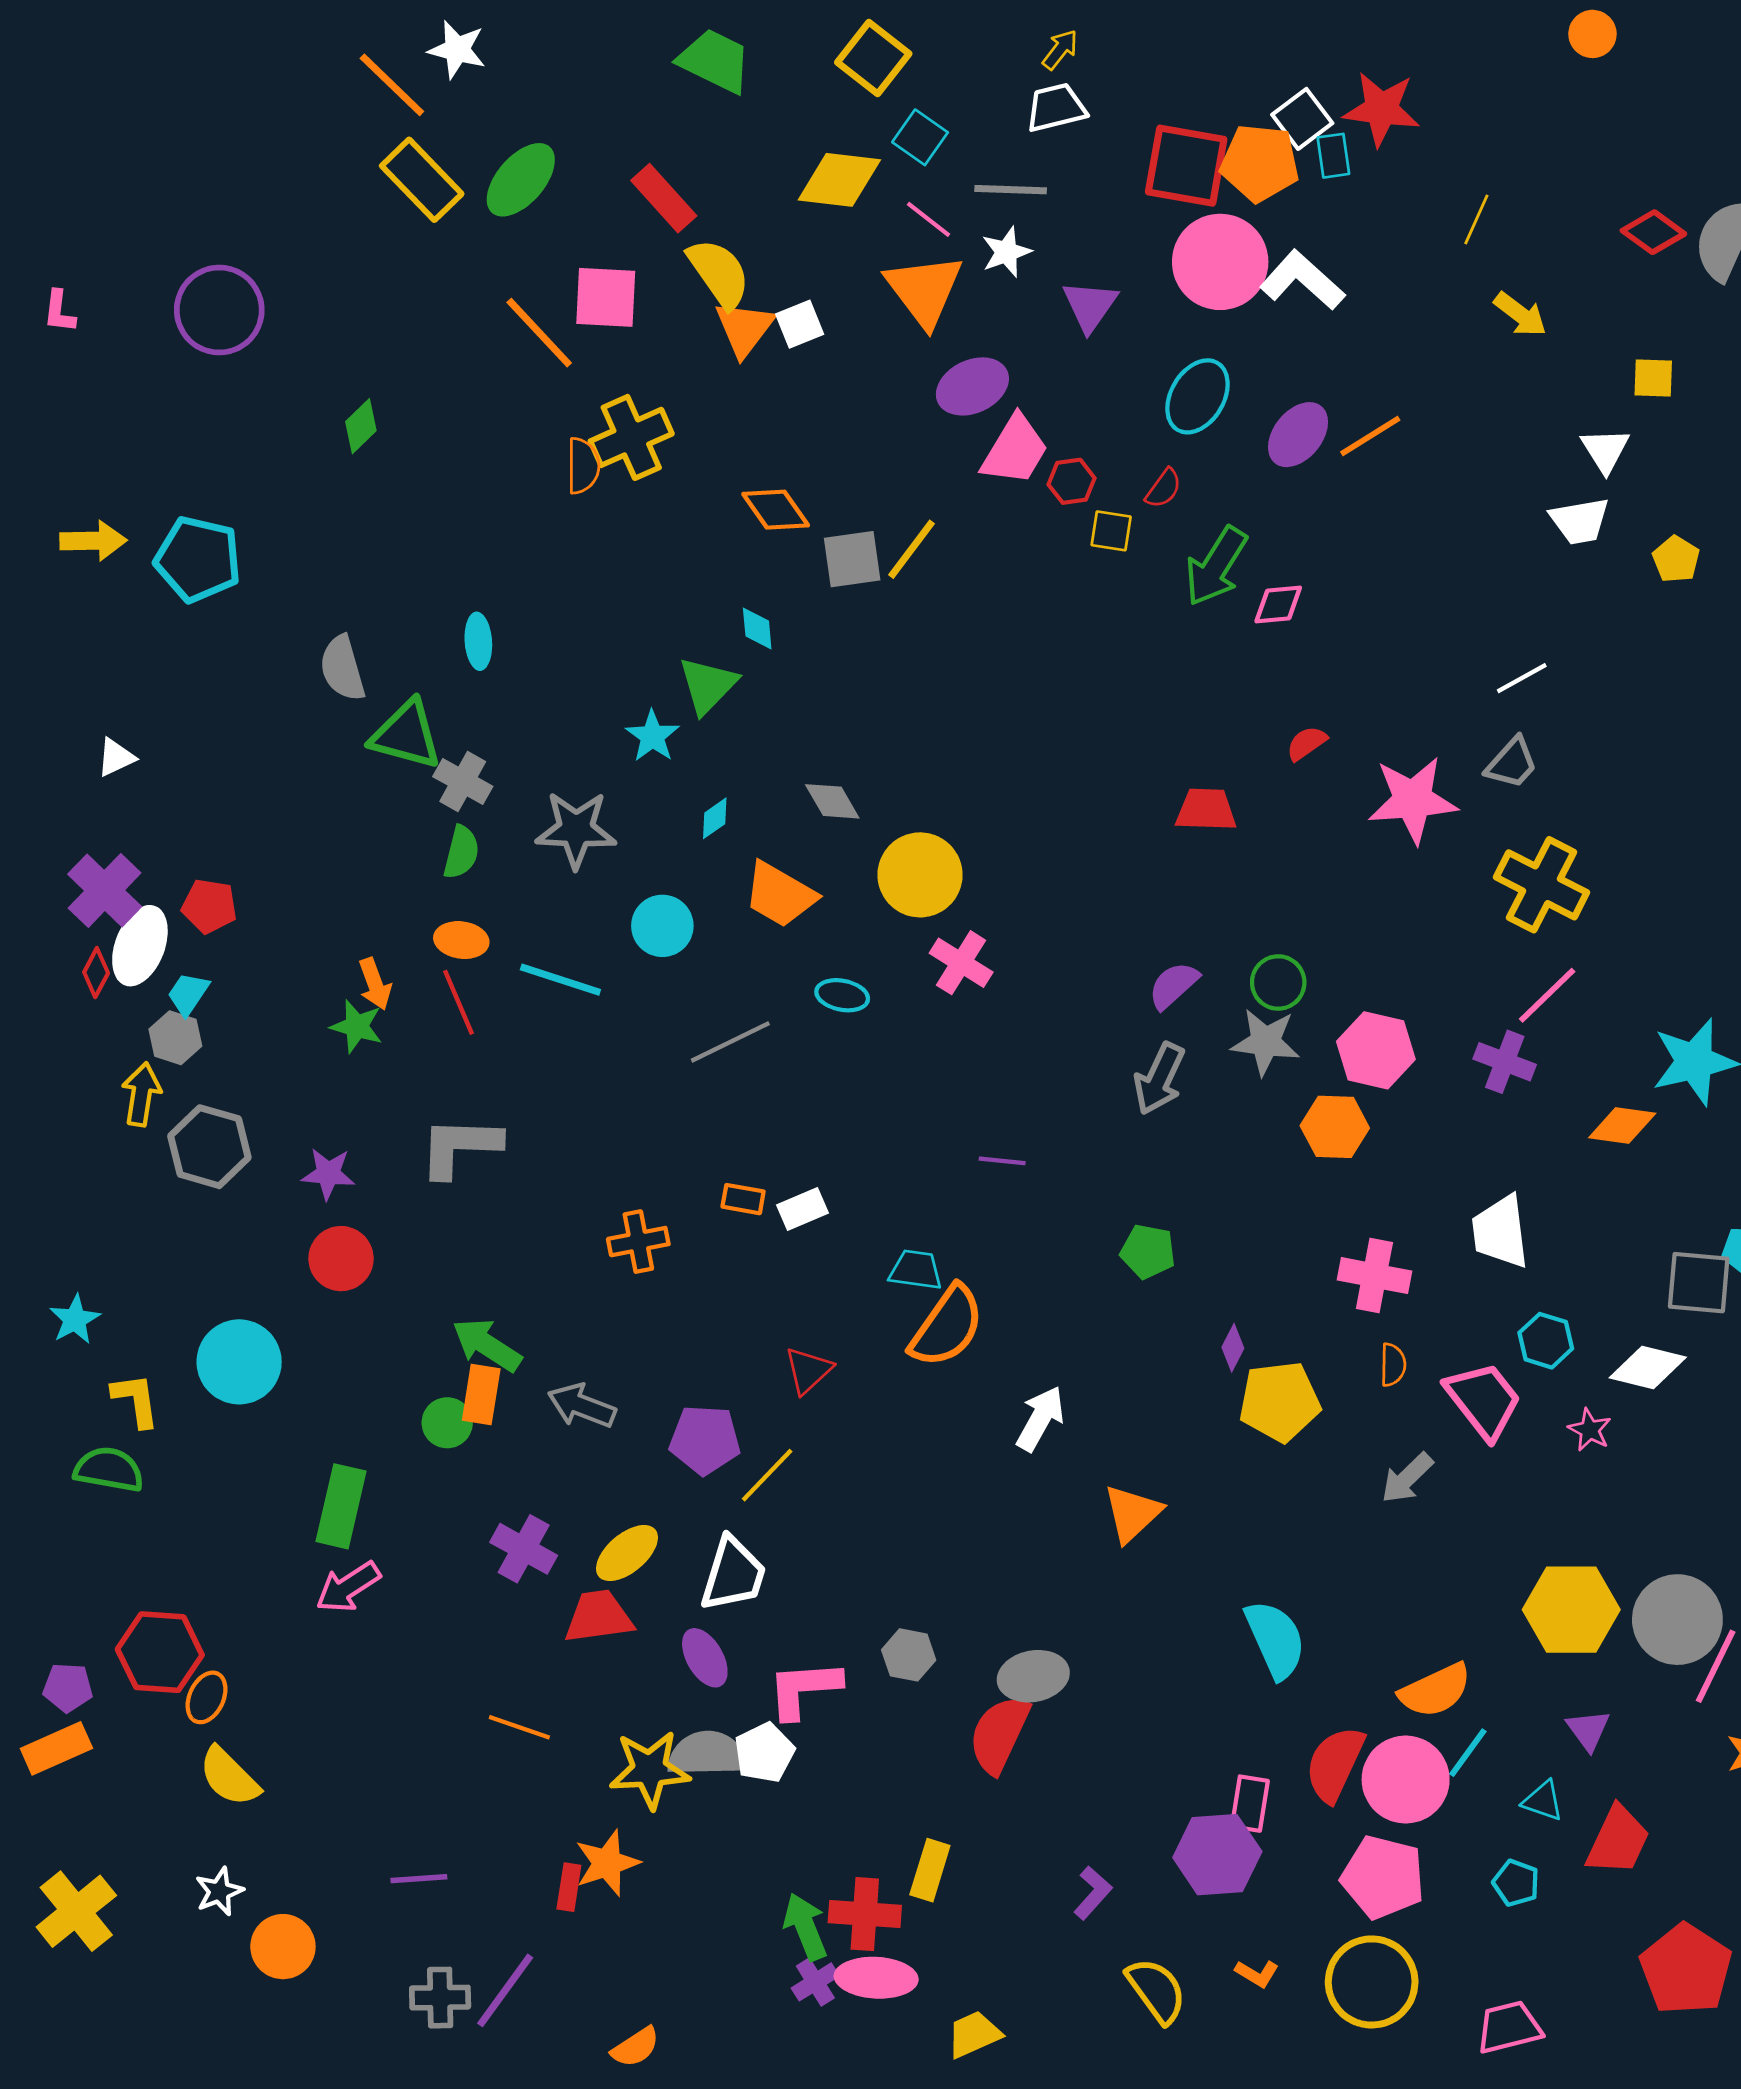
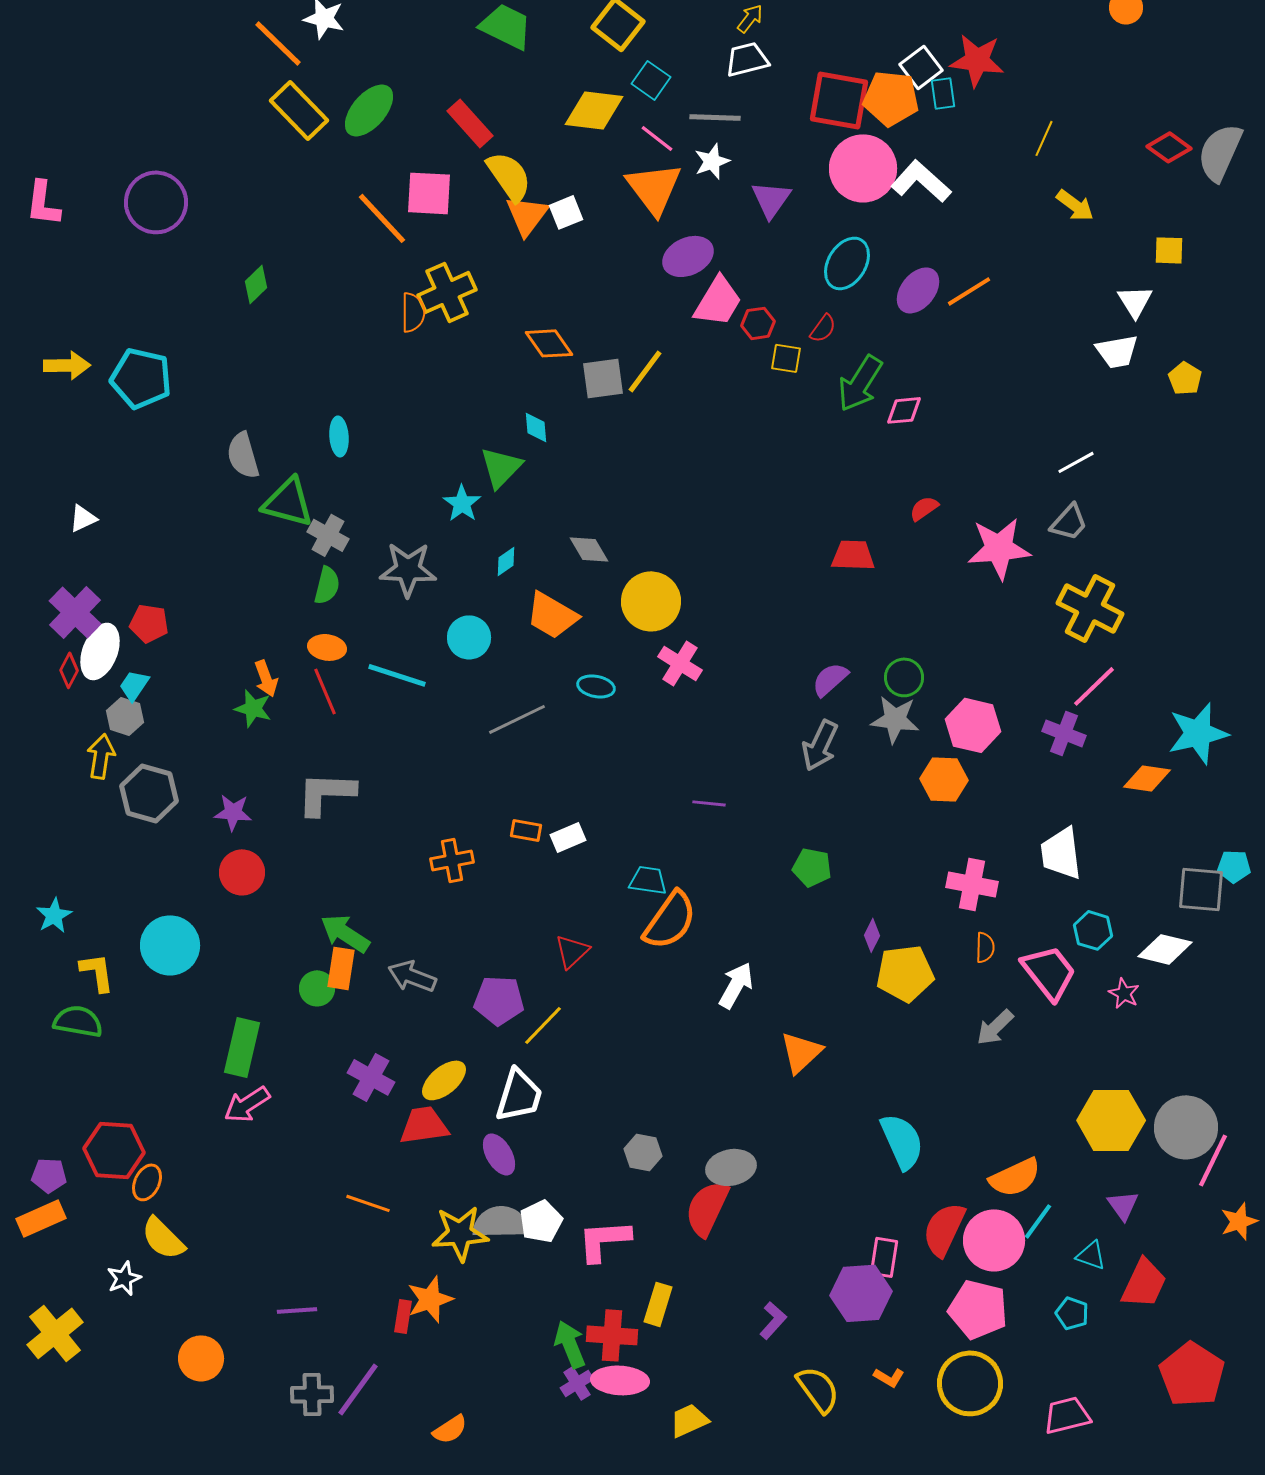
pink L-shape: (59, 311) -> (43, 203), size x1.5
pink L-shape: (804, 1689) -> (604, 1240), moved
white star: (219, 1891) -> (124, 1278), moved

